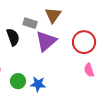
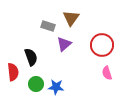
black semicircle: (13, 37) -> (31, 57), moved
purple triangle: (46, 41) -> (64, 44), size x0.7

